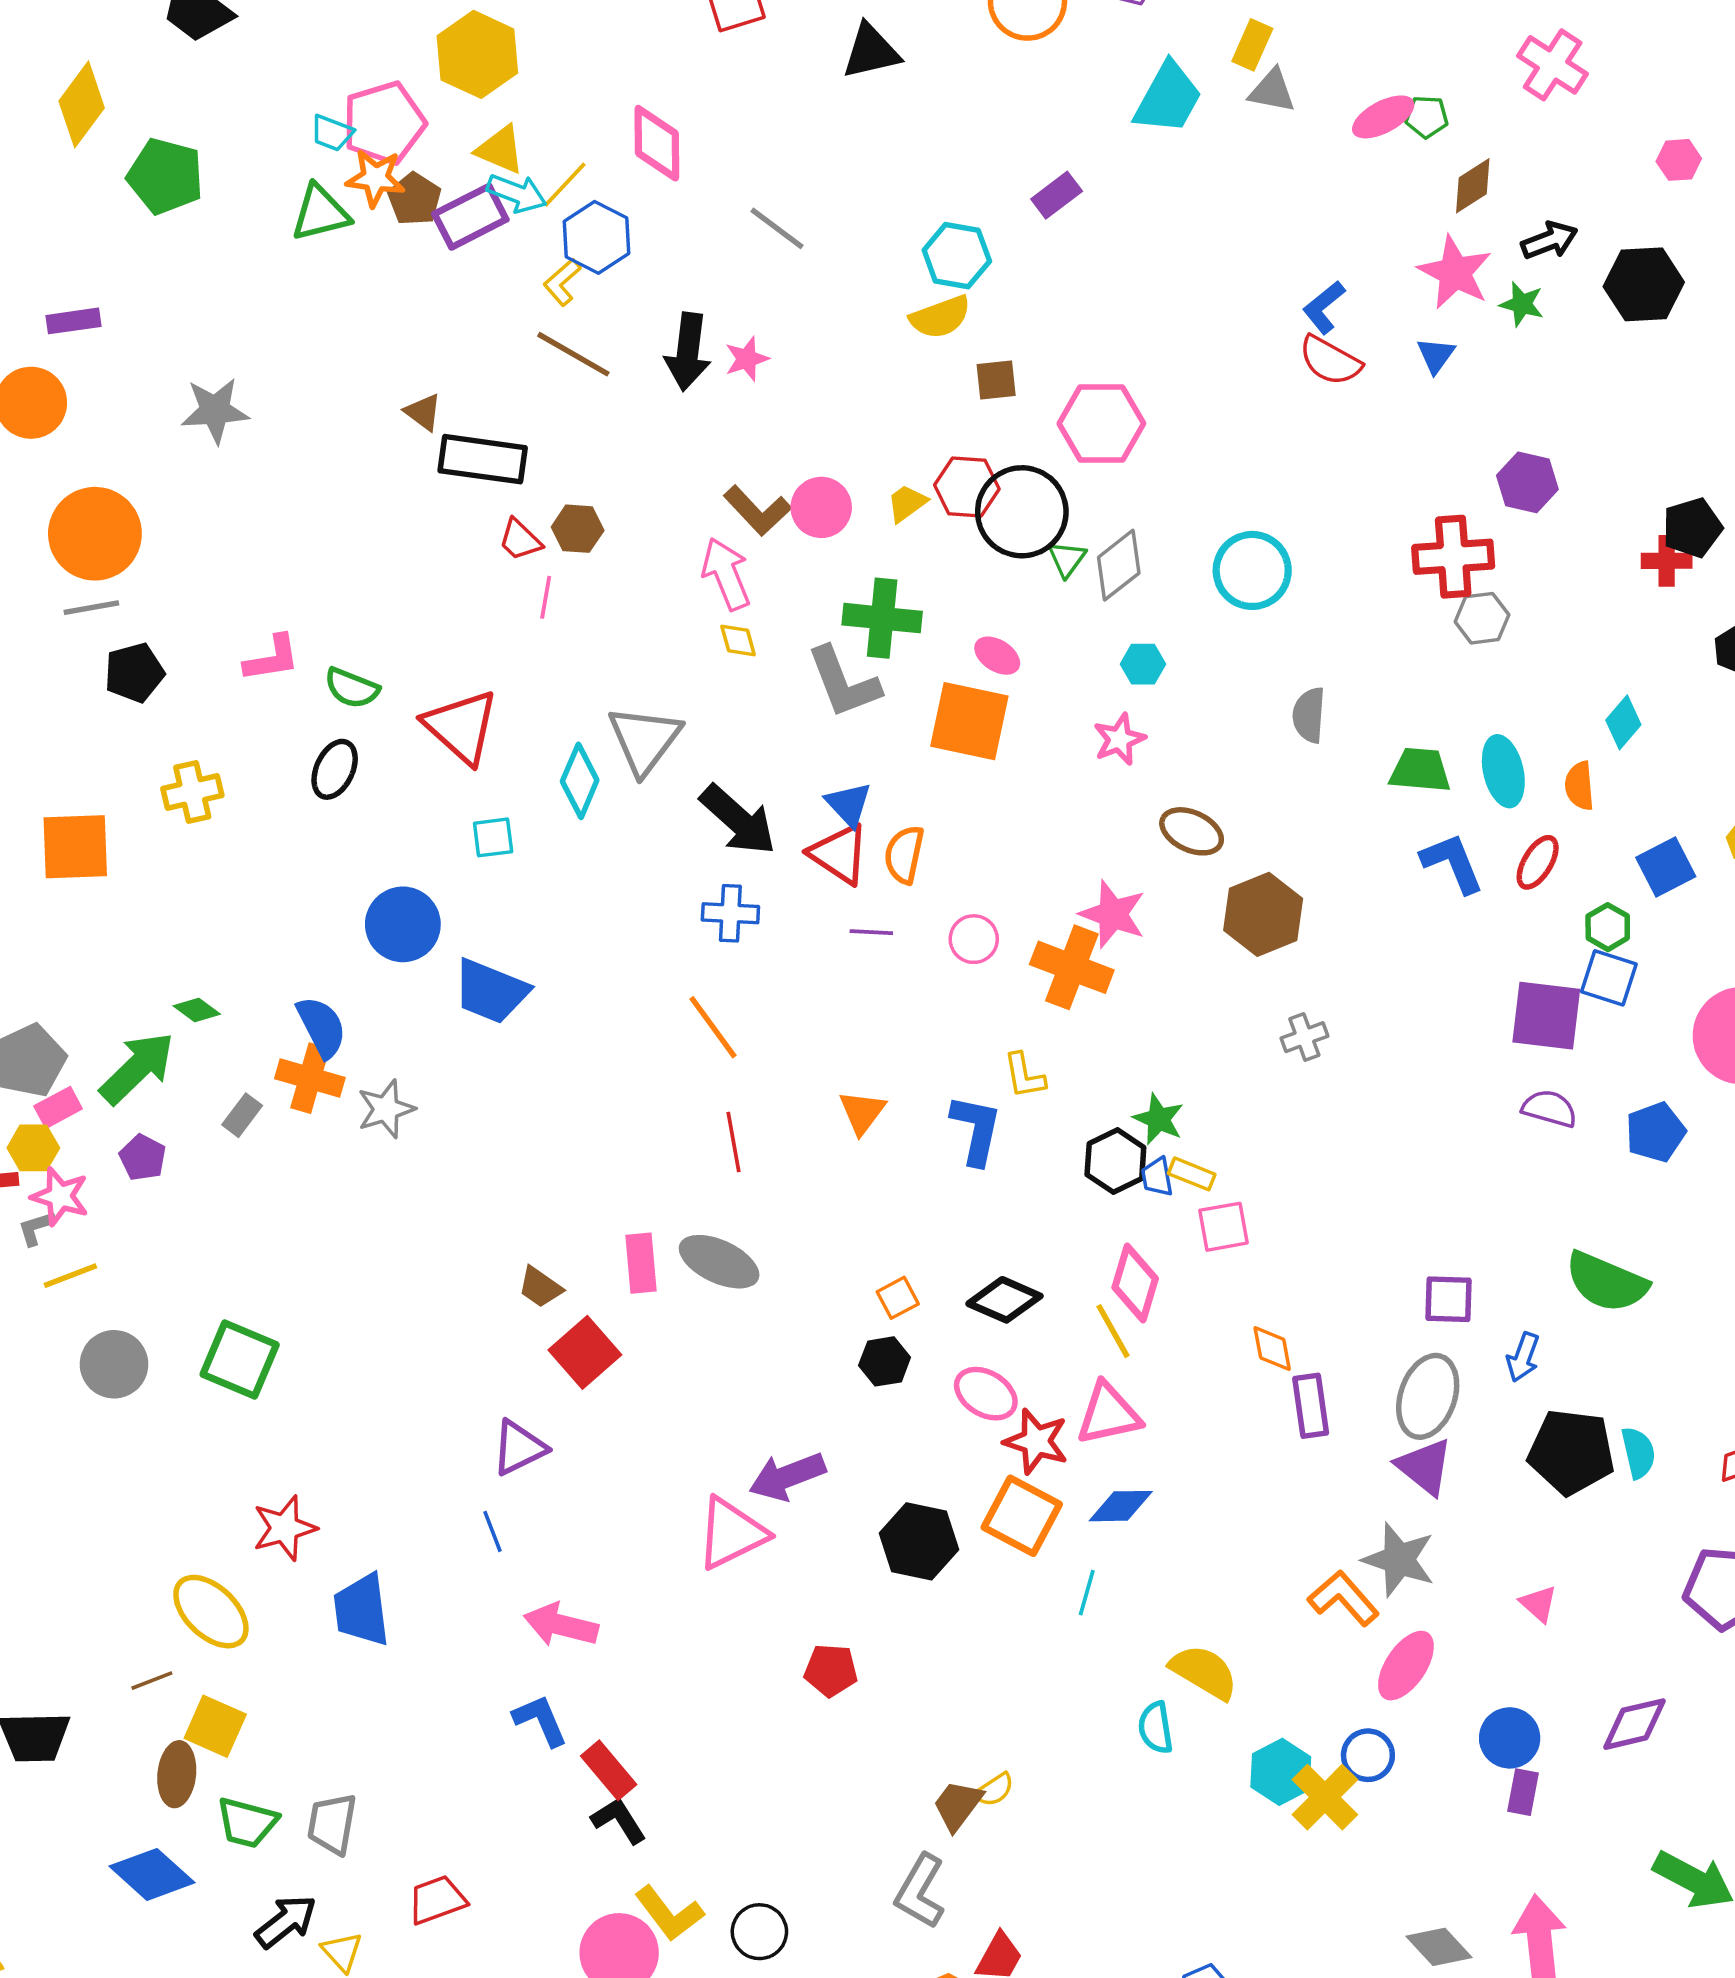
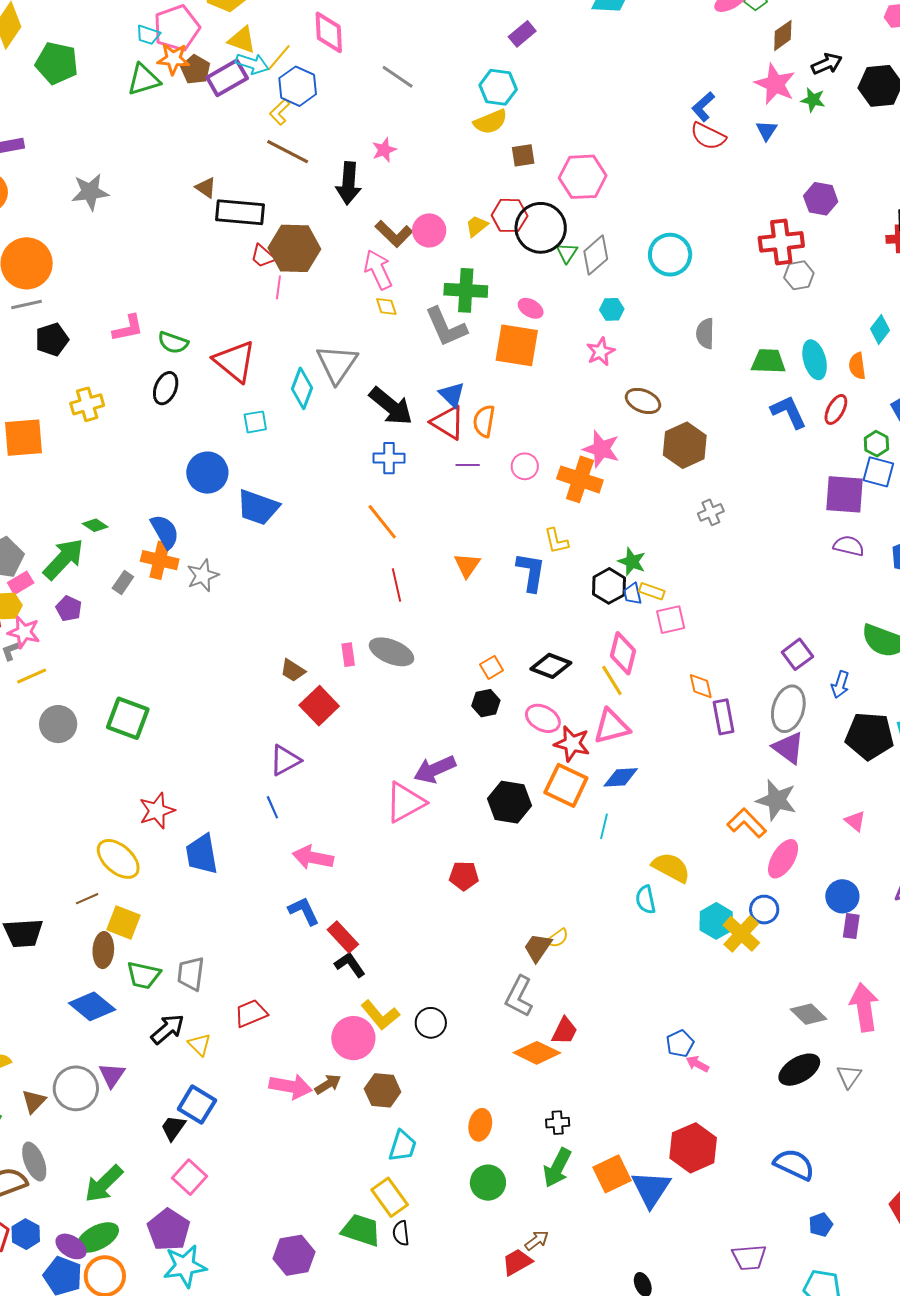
purple rectangle: (1057, 195) -> (522, 34), moved
black arrow: (688, 352) -> (348, 183), moved
brown hexagon: (578, 529) -> (294, 248), size x1.8
pink rectangle: (641, 1263) -> (348, 655), size x0.7
purple square: (1449, 1299) -> (797, 654), turned -36

